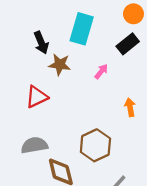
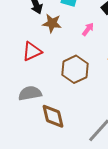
brown hexagon: (95, 145) -> (75, 69), moved

